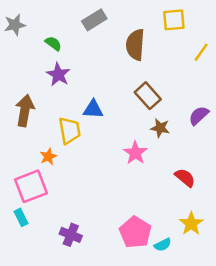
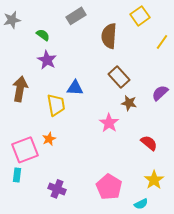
yellow square: (174, 20) -> (140, 16), turned -30
orange star: (48, 157) -> (49, 139), moved
cyan rectangle: (21, 217) -> (17, 175), turned 32
cyan semicircle: (163, 245) -> (141, 204), moved

